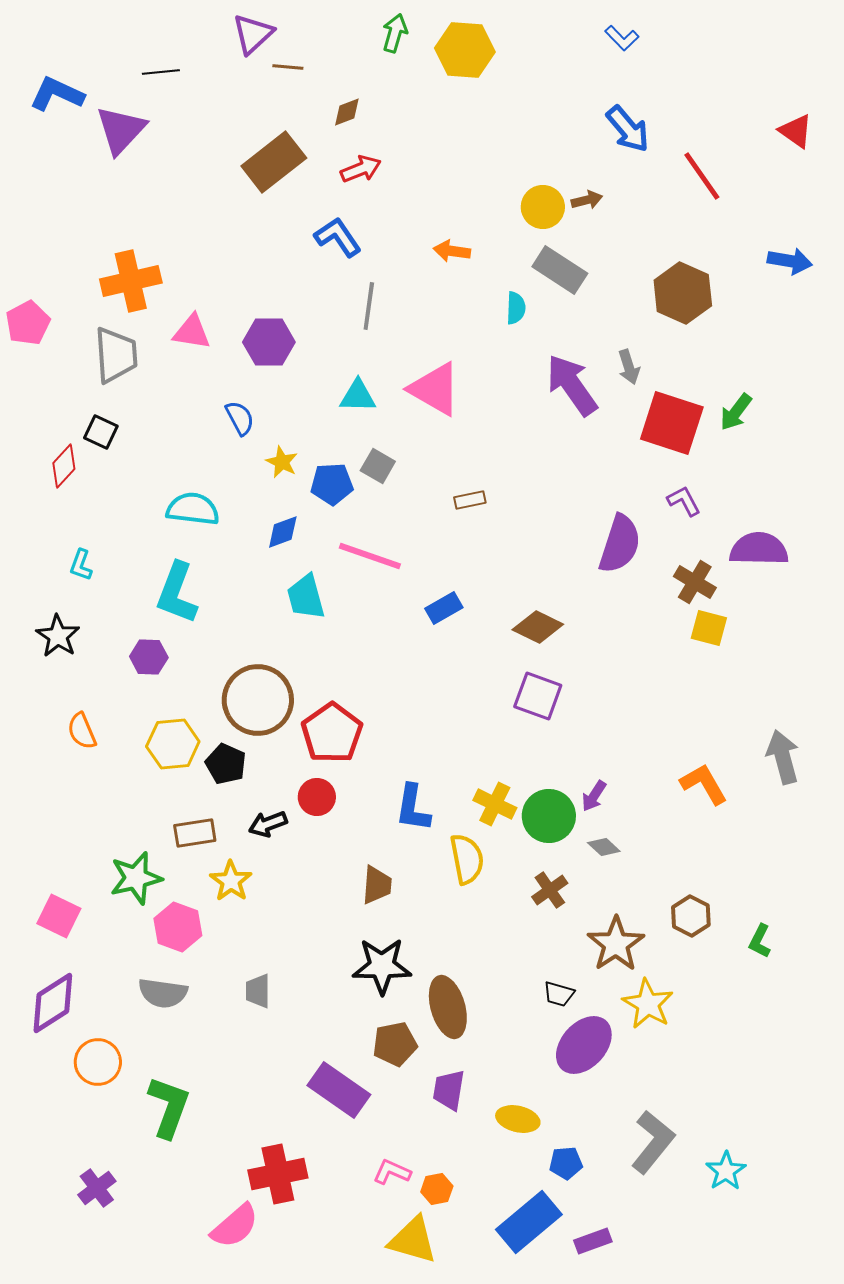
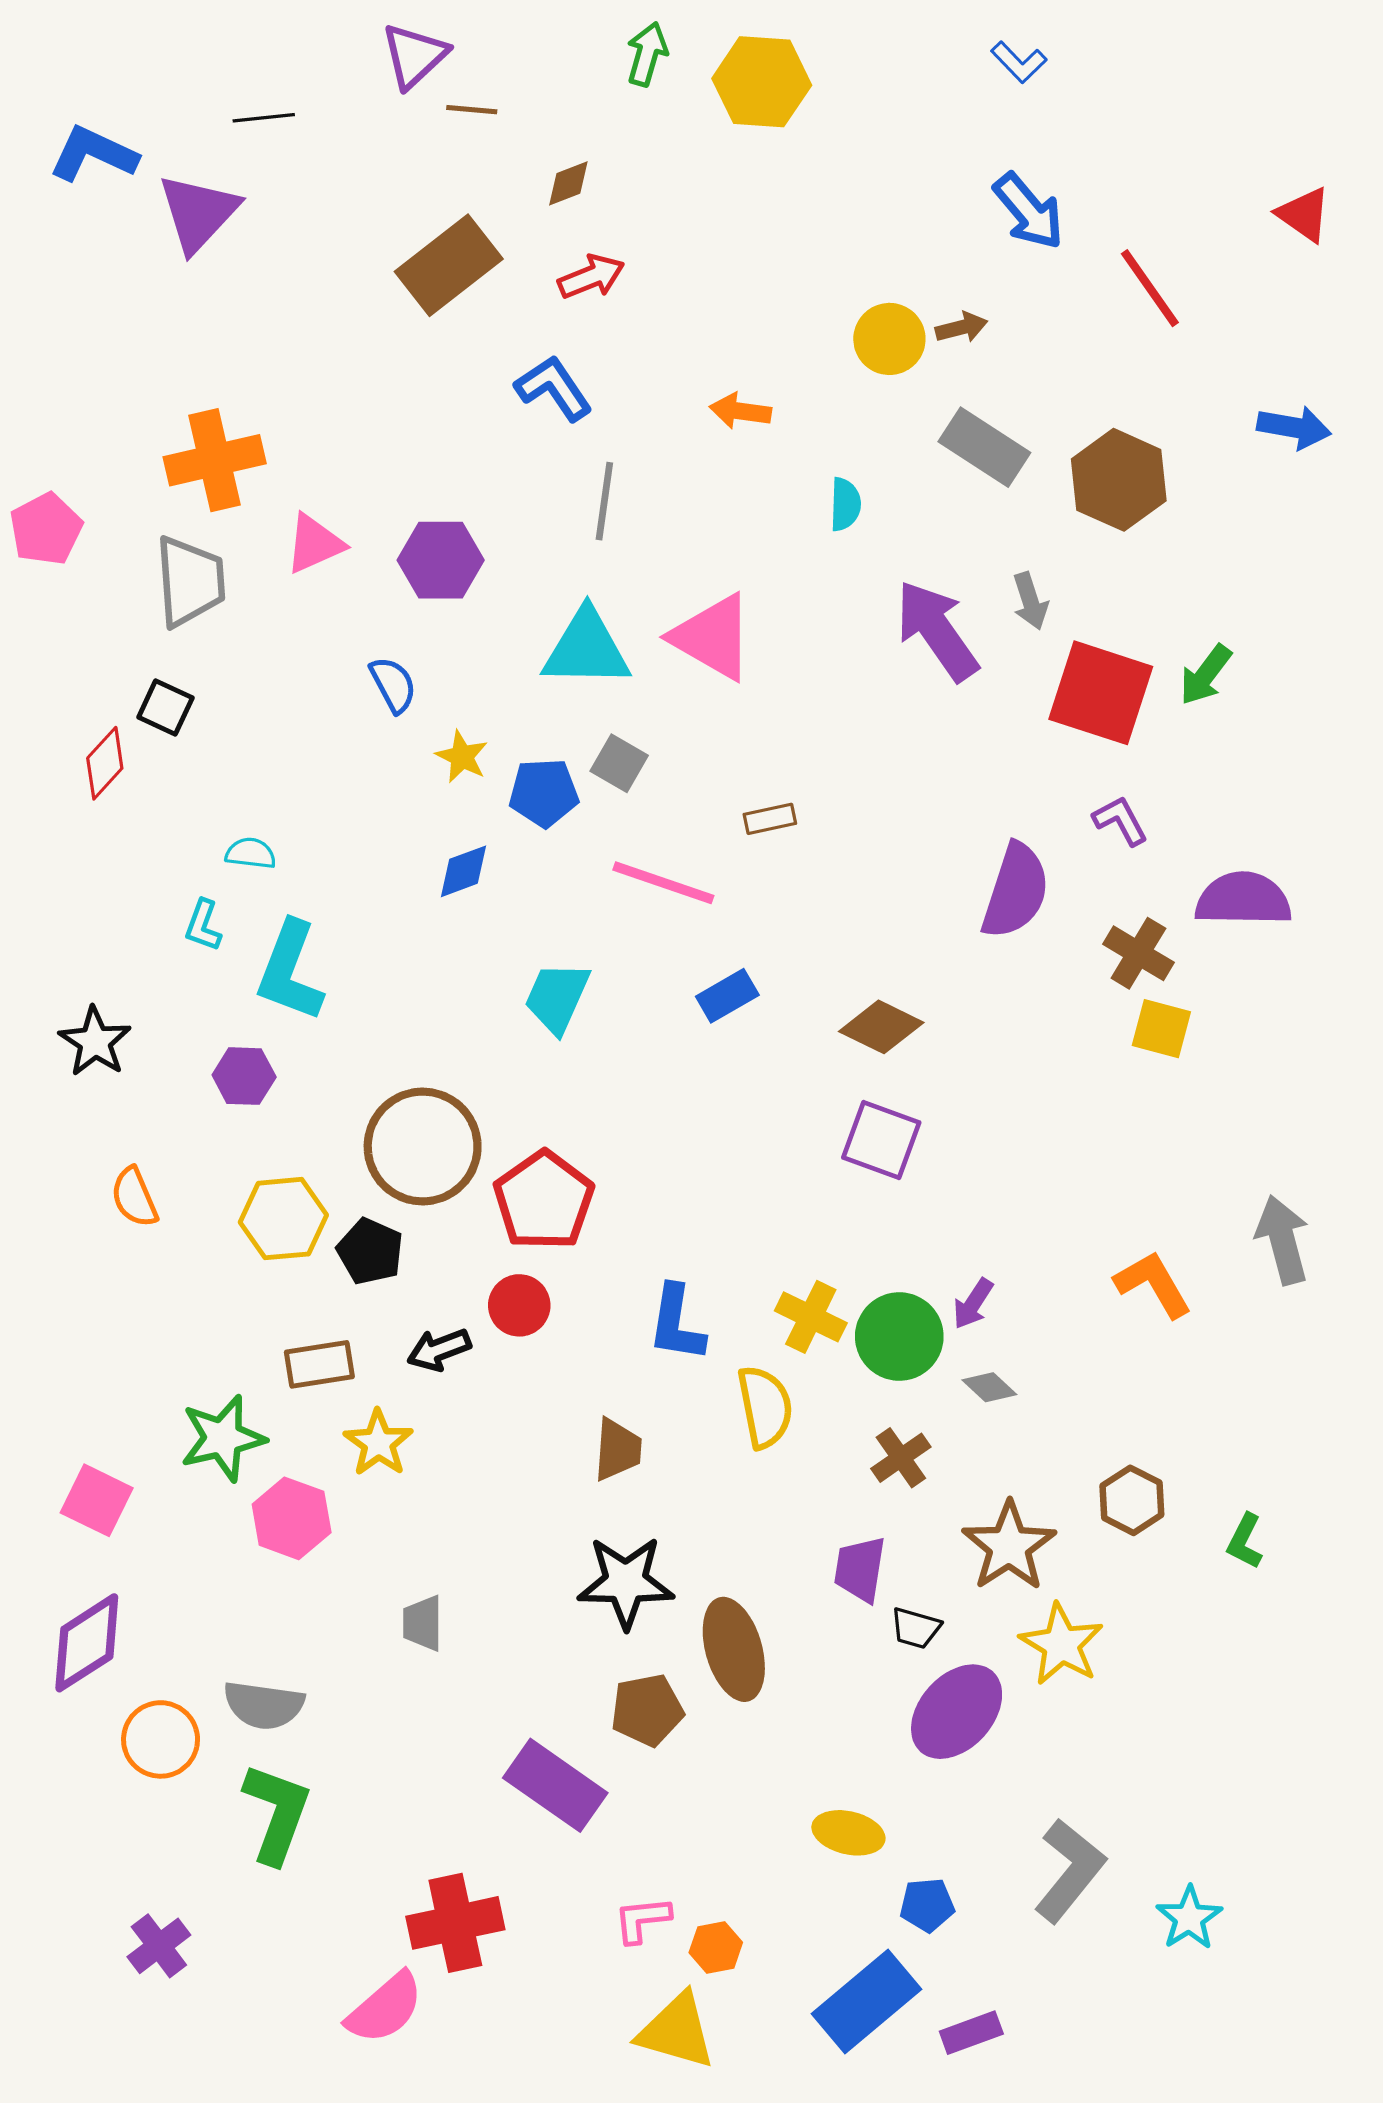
gray rectangle: (560, 270) -> (984, 447), moved
pink triangle: (192, 332) -> (314, 544), turned -33
cyan triangle: (358, 396) -> (586, 649), size x1.5
cyan semicircle: (193, 509) -> (251, 853), moved, size x0.6
pink line: (370, 556) -> (663, 883), moved
cyan L-shape: (81, 565) -> (203, 925), moved
cyan trapezoid: (306, 597) -> (557, 997), moved, turned 39
gray semicircle: (163, 993) -> (264, 1705), moved
purple trapezoid: (449, 1090) -> (860, 1569), moved
pink L-shape: (392, 1172) -> (642, 1920), turned -30

